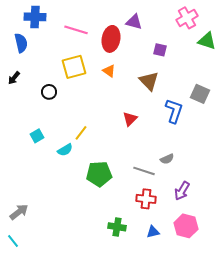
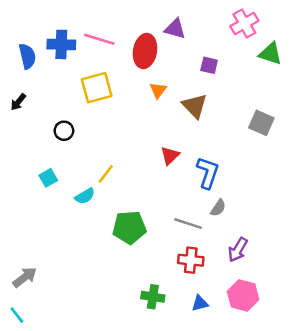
blue cross: (35, 17) -> (61, 44), moved
orange triangle: (109, 71) -> (158, 90), moved, turned 32
black circle: (49, 92) -> (64, 131), moved
blue L-shape: (174, 111) -> (208, 173), moved
gray semicircle: (167, 159) -> (218, 208), turned -32

